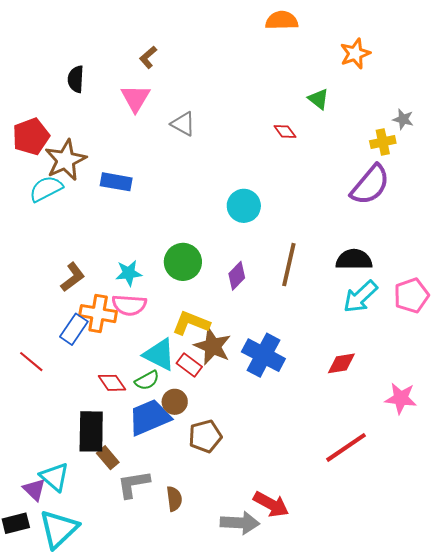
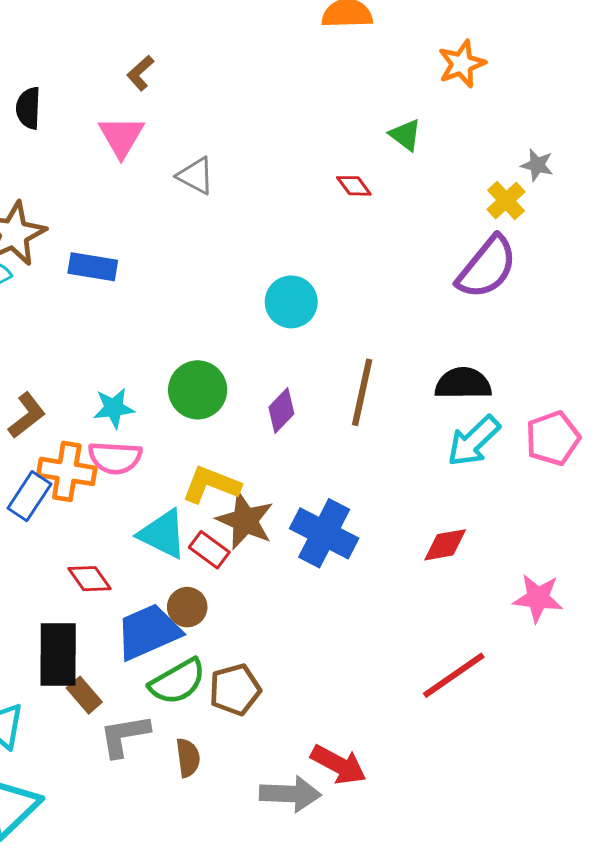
yellow cross: (383, 142) -> (506, 201), turned -30
green semicircle: (147, 380) -> (177, 682), moved, size x1.5
brown pentagon: (205, 436) -> (235, 690), moved

